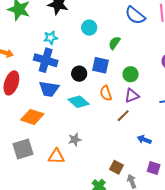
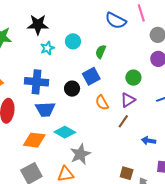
cyan star: (51, 38) -> (47, 48), moved
blue square: (100, 65) -> (91, 76), turned -30
green circle: (131, 74) -> (133, 78), moved
cyan diamond: (79, 102) -> (65, 132), moved
gray star: (75, 140) -> (80, 154), size x1.5

